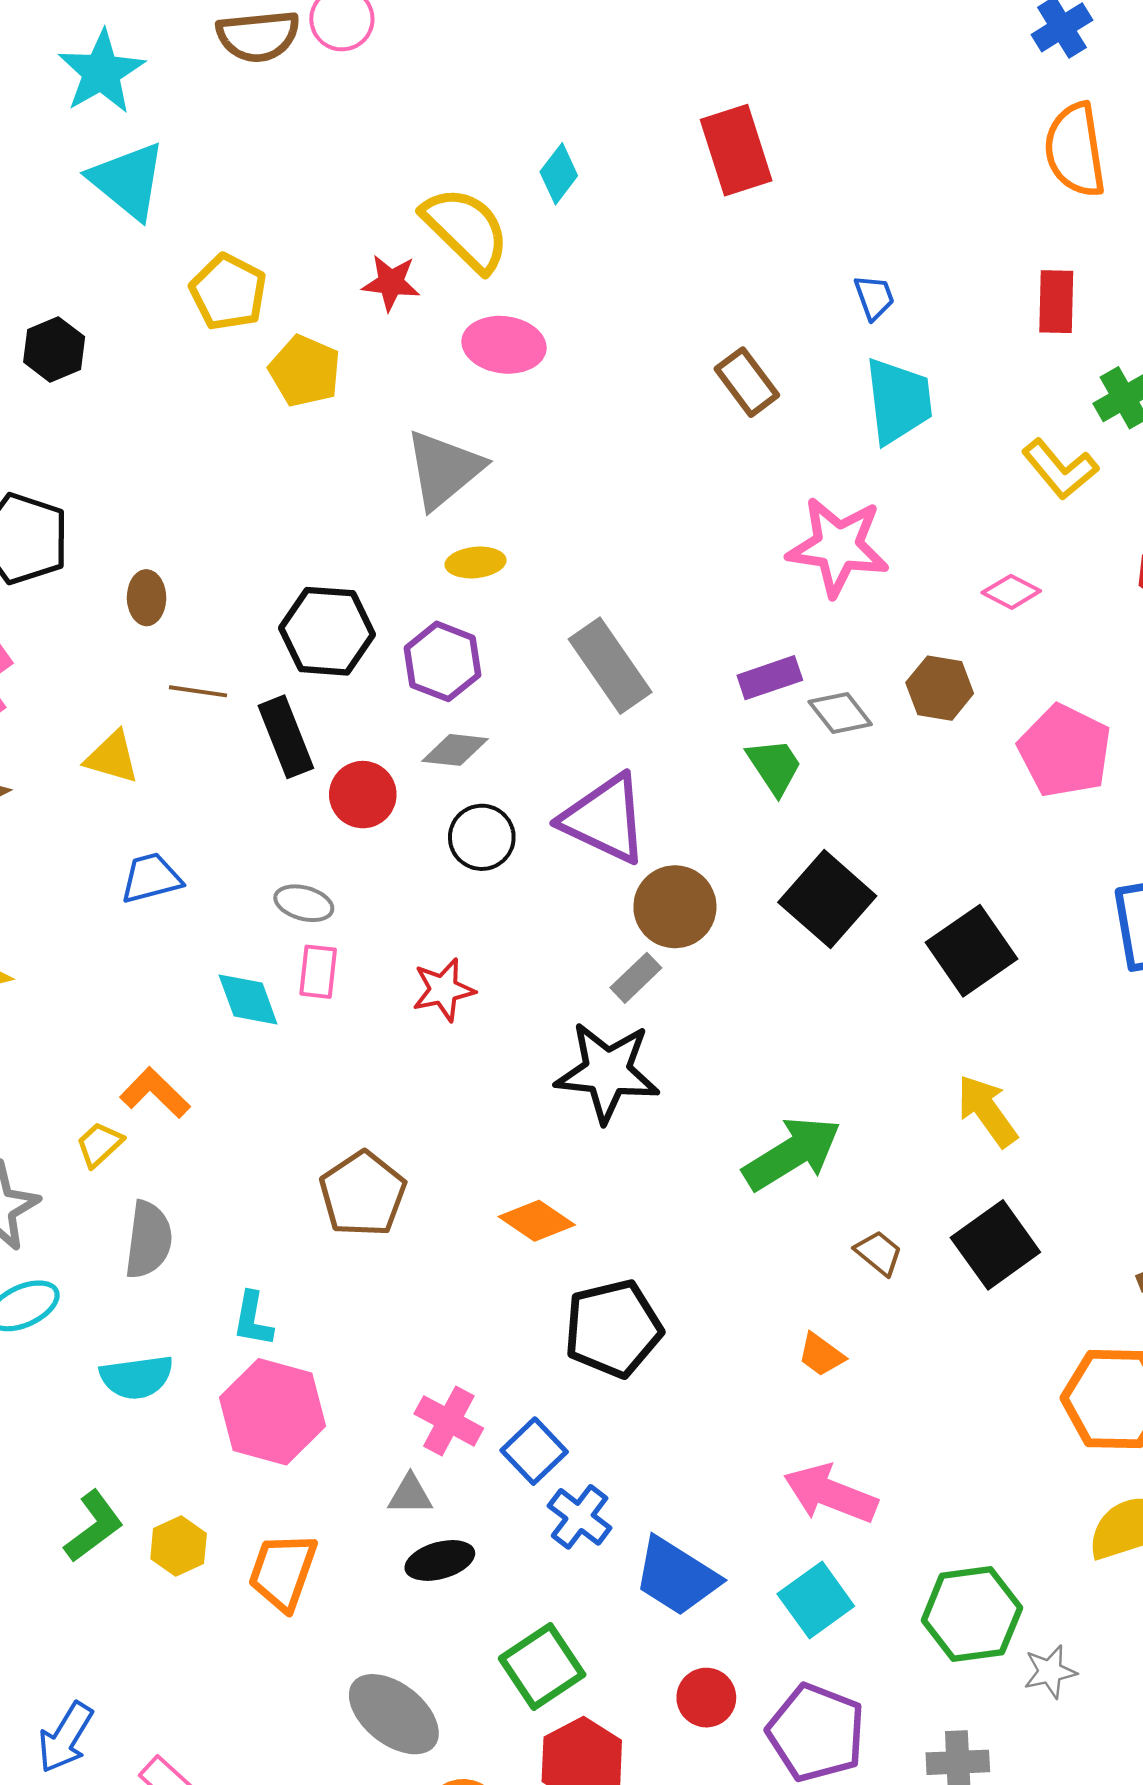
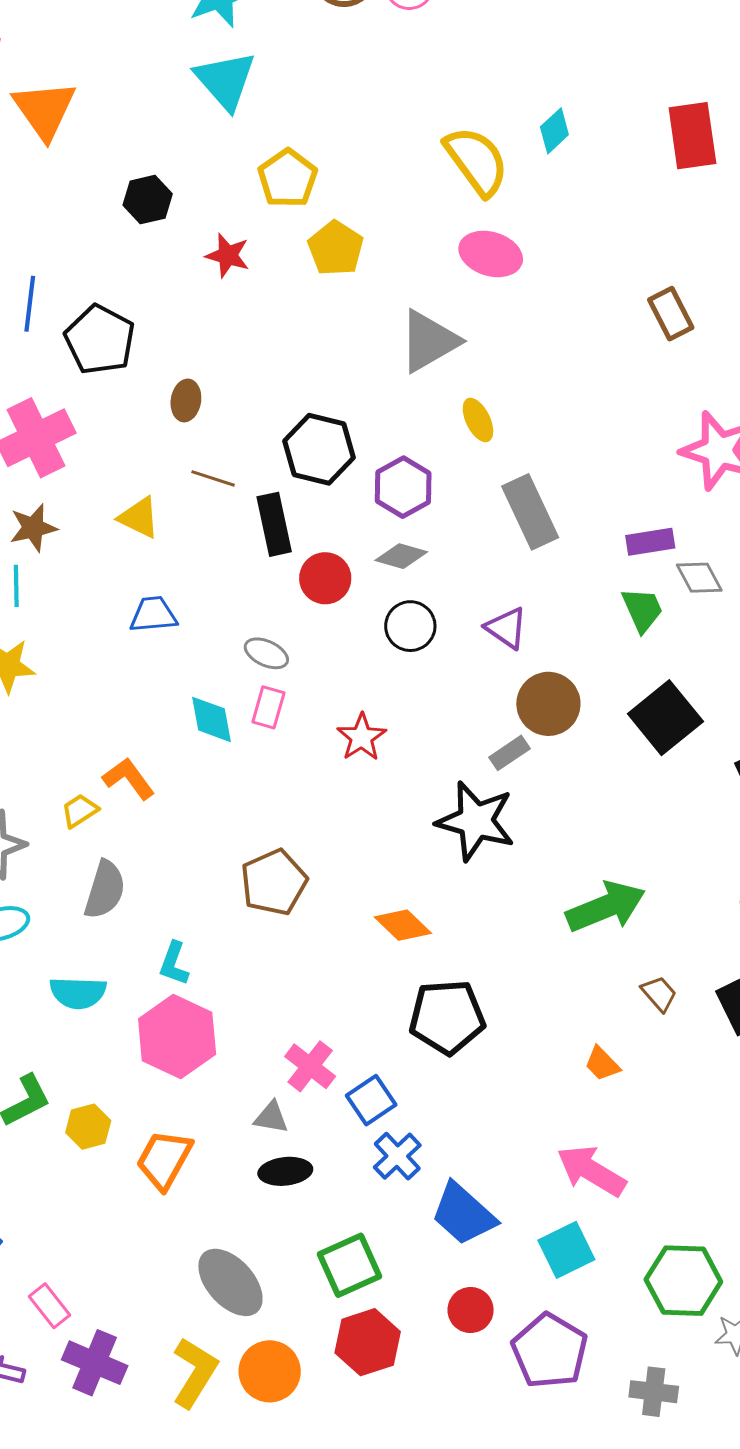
red star: (391, 283) -> (228, 255), moved
yellow ellipse: (476, 562) -> (478, 420), moved, turned 60
purple triangle: (605, 819) -> (506, 628), size x0.6
red star: (443, 990) -> (362, 737), turned -30

